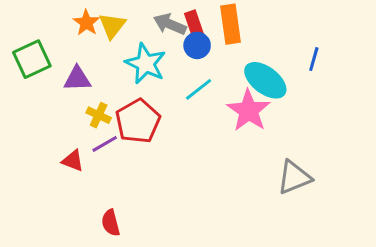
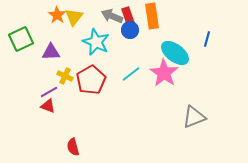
cyan line: (199, 89) -> (131, 74), moved
purple line: (105, 144) -> (49, 92), moved

